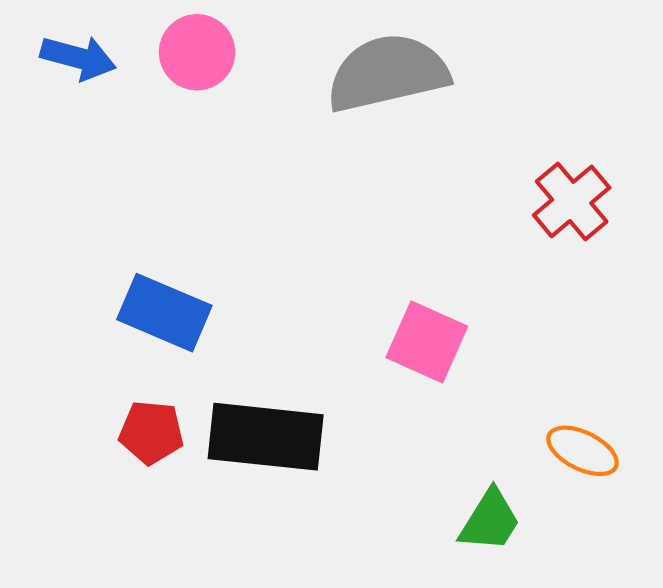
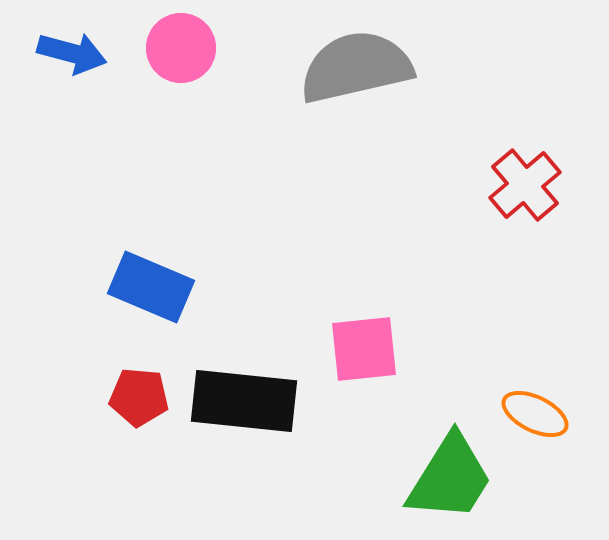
pink square: (427, 342) -> (364, 349), moved, turned -30
green trapezoid: (490, 521) -> (450, 478), size x1.5

